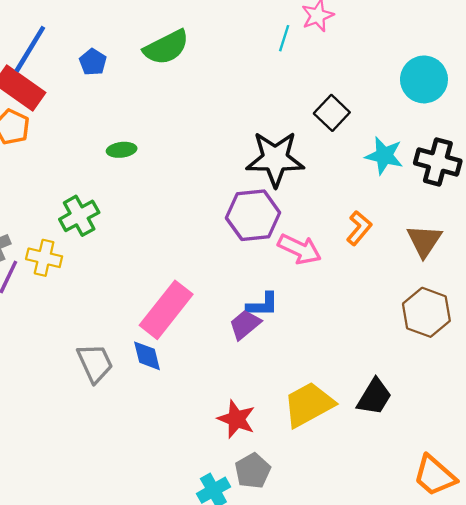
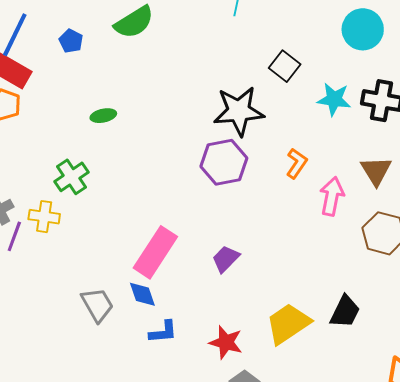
orange L-shape: (359, 228) -> (297, 163), moved
pink arrow: (299, 249) -> (332, 196), moved, turned -99
blue L-shape: (263, 305) -> (163, 332), moved

